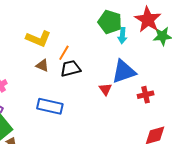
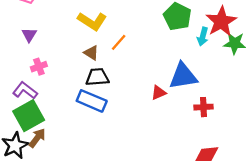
cyan arrow: (122, 36) -> (203, 37), moved
black trapezoid: (71, 68) -> (97, 77), moved
red triangle: (105, 89) -> (159, 93), turned 32

